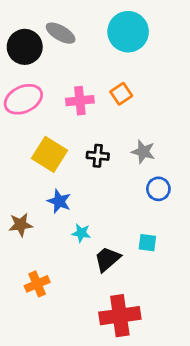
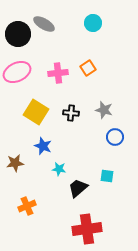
cyan circle: (128, 32) -> (93, 23), size x0.6

